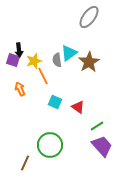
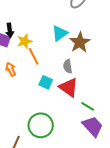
gray semicircle: (57, 60) -> (68, 66), moved
red triangle: (78, 107) -> (69, 87), size x1.5
green line: (97, 126) -> (88, 106), turned 64

